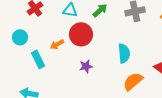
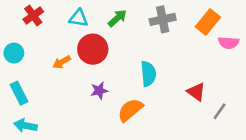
cyan rectangle: (38, 59) -> (19, 93), moved
orange semicircle: (133, 81) -> (130, 110), moved

